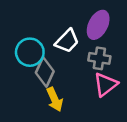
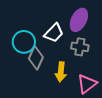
pink triangle: (106, 84) -> (87, 84), moved
yellow arrow: (55, 99) -> (61, 72), moved, turned 30

